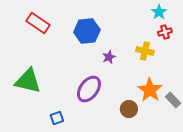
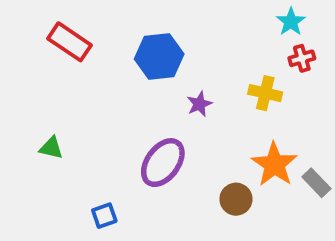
green triangle: (28, 81) -> (51, 148), size x0.5

